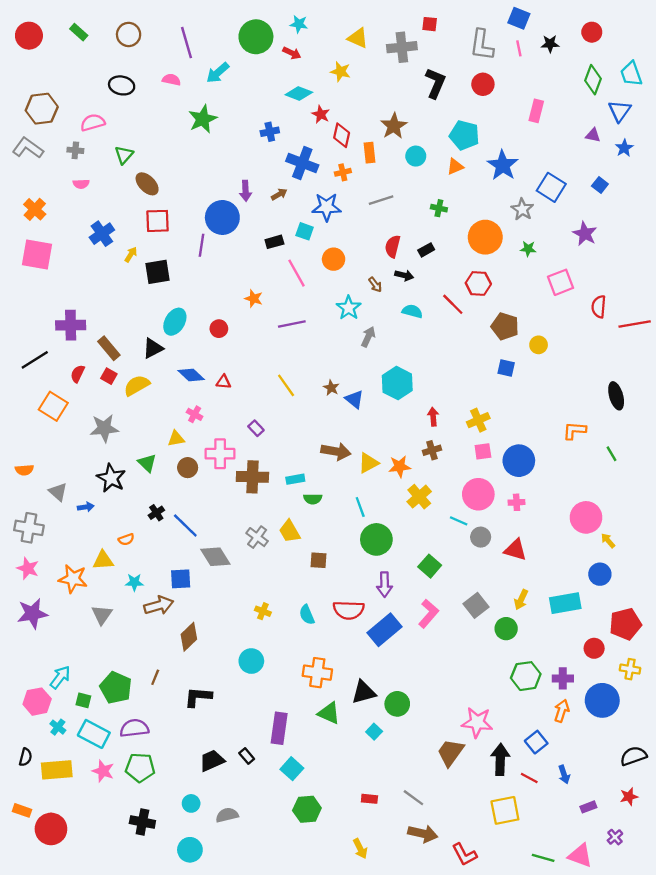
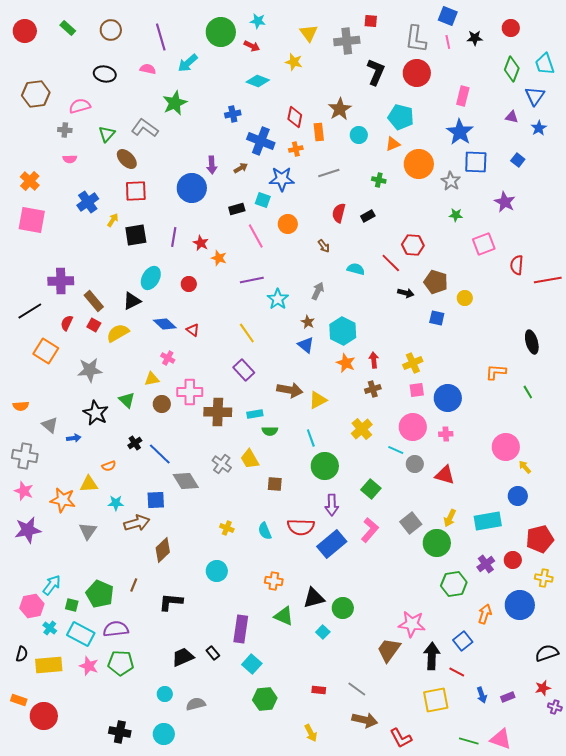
yellow triangle: (358, 38) -> (309, 33), turned 30
red circle: (483, 84) -> (417, 73), size x1.4
red star: (321, 114) -> (201, 243), moved
gray L-shape: (28, 148) -> (145, 128), moved
blue star: (503, 165) -> (460, 132), moved
blue square: (551, 187) -> (476, 162), turned -30
orange circle: (485, 237) -> (419, 164), moved
purple line: (202, 245) -> (174, 237), moved
black arrow: (404, 275) -> (406, 293), moved
cyan star: (349, 308) -> (278, 299), moved
red triangle: (224, 382) -> (193, 330), turned 32
brown star: (331, 388) -> (308, 322), moved
purple rectangle: (256, 428) -> (244, 370), moved, size x1.5
orange star: (400, 466) -> (346, 363), moved, turned 30
green circle: (506, 629) -> (437, 543), size x1.4
orange cross: (317, 673) -> (274, 581), size x0.7
purple cross: (563, 678) -> (486, 564), moved, turned -36
blue arrow: (564, 775) -> (482, 695), moved
black cross: (142, 822) -> (120, 732), moved
purple cross: (615, 837) -> (555, 707), moved, turned -32

